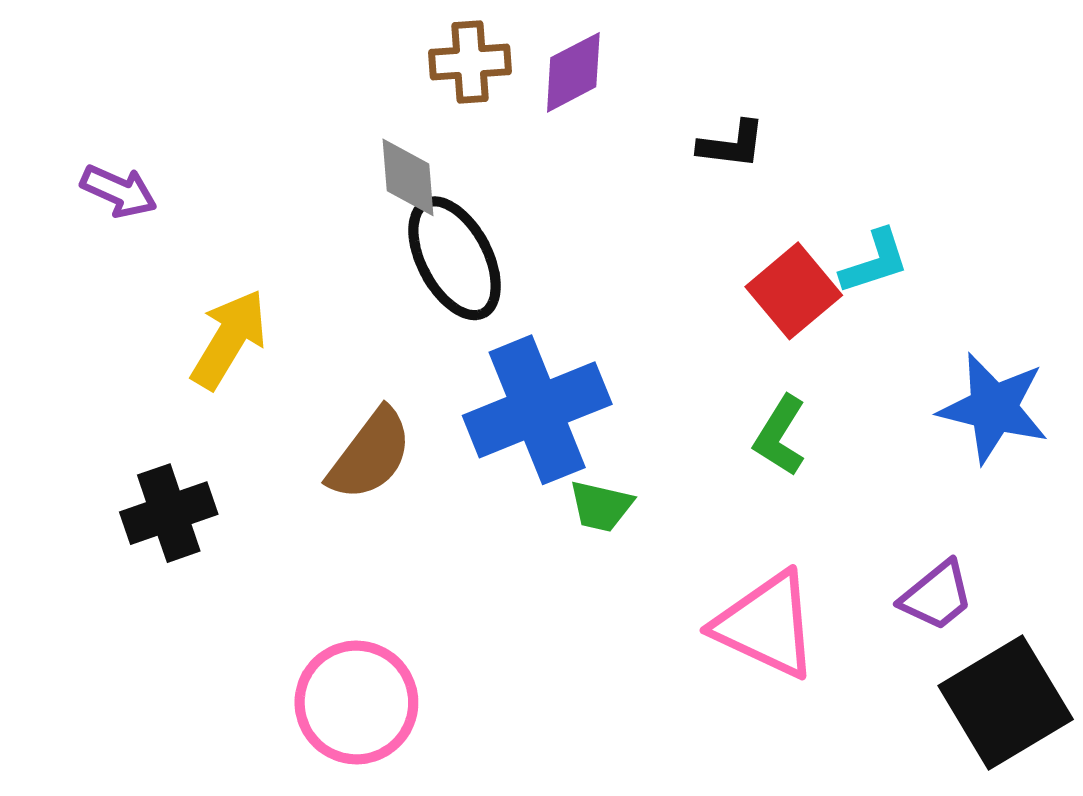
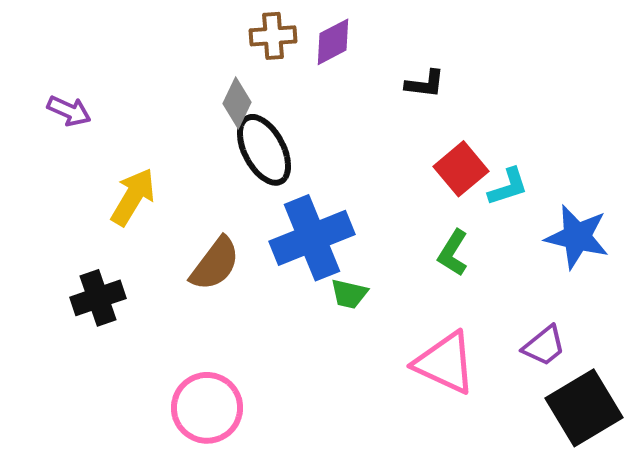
gray diamond: (408, 177) -> (237, 103), turned 30
cyan L-shape: (875, 262) -> (508, 187), moved

